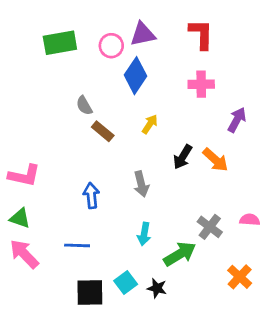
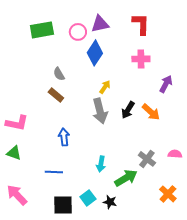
brown rectangle: (103, 131) -> (56, 95), moved
gray arrow: (141, 184) -> (100, 111), moved, size x1.4
pink arrow: (24, 254) -> (17, 195), moved

